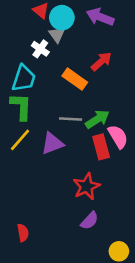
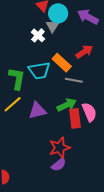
cyan trapezoid: (24, 78) -> (39, 71), moved, turned 55
gray line: (71, 119) -> (74, 80), moved
green arrow: (97, 119) -> (67, 105), moved
purple semicircle: (89, 221) -> (59, 165), moved

